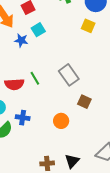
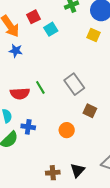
cyan square: (38, 30) -> (51, 29), moved
blue star: (21, 40) -> (16, 51), moved

